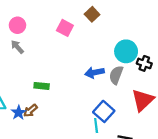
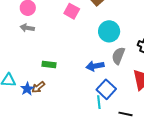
gray arrow: (17, 47) -> (27, 28), turned -40
cyan circle: (126, 51) -> (109, 31), moved
blue arrow: (95, 73) -> (95, 66), moved

